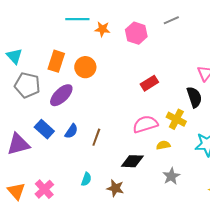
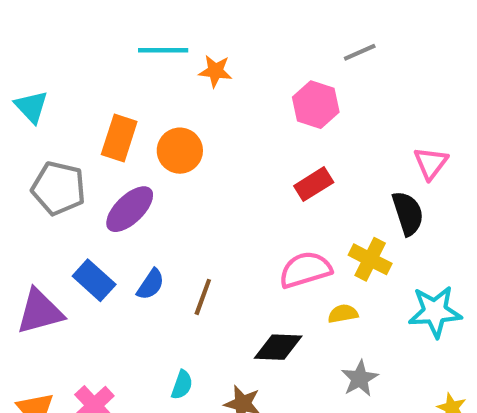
pink hexagon: (136, 33) -> (316, 105), moved
cyan triangle: (14, 56) -> (31, 107), moved

